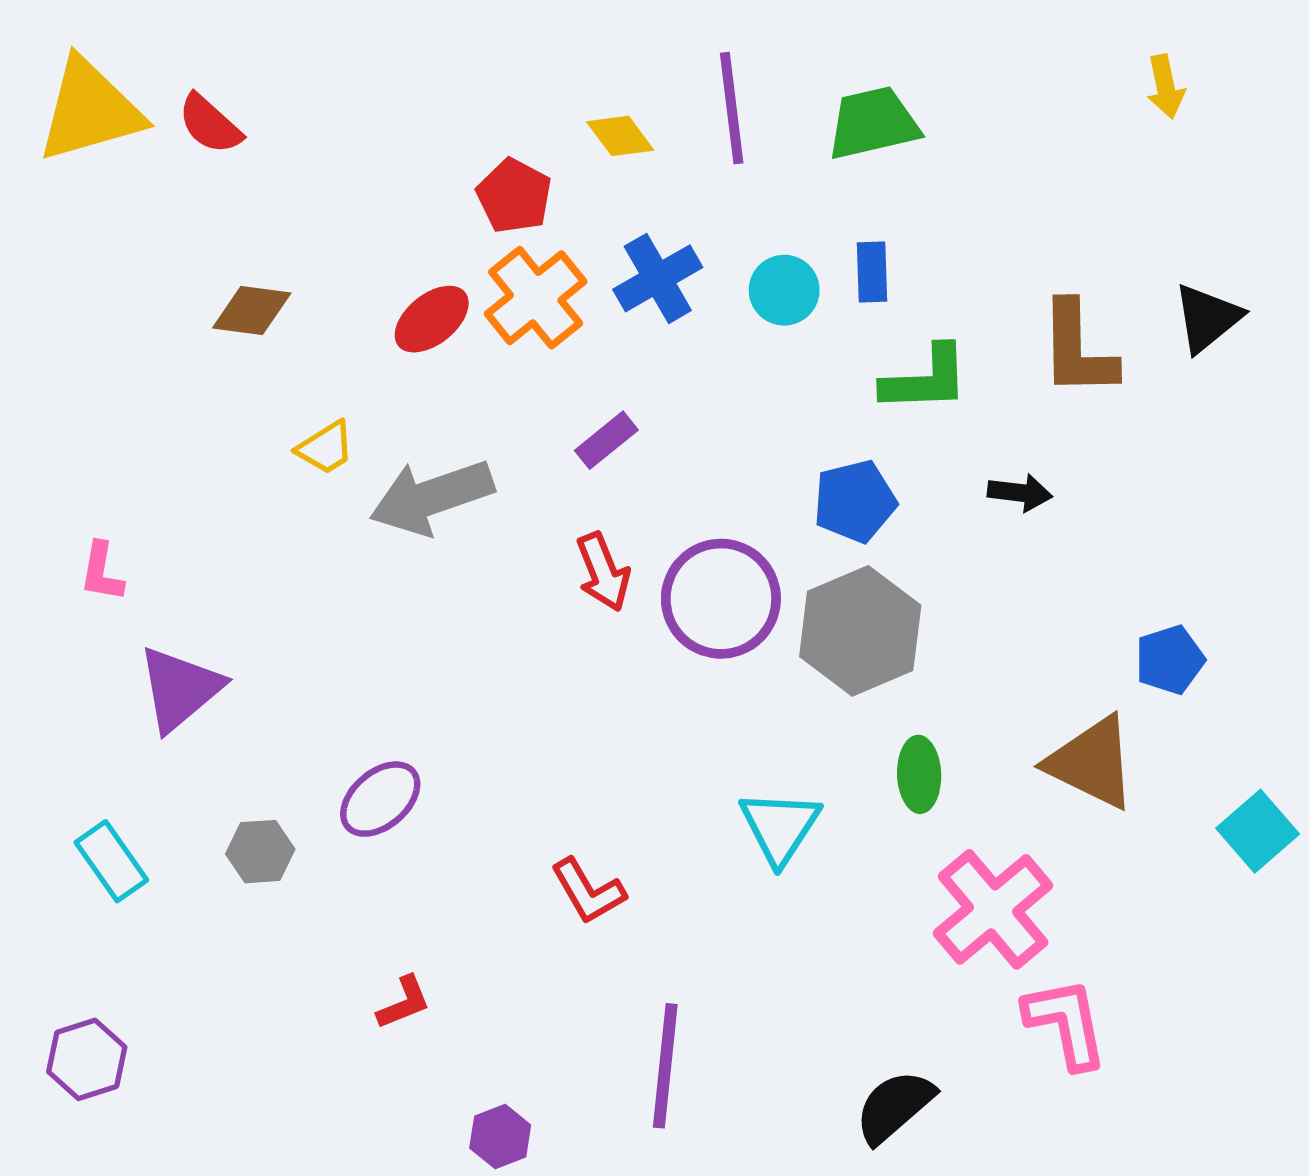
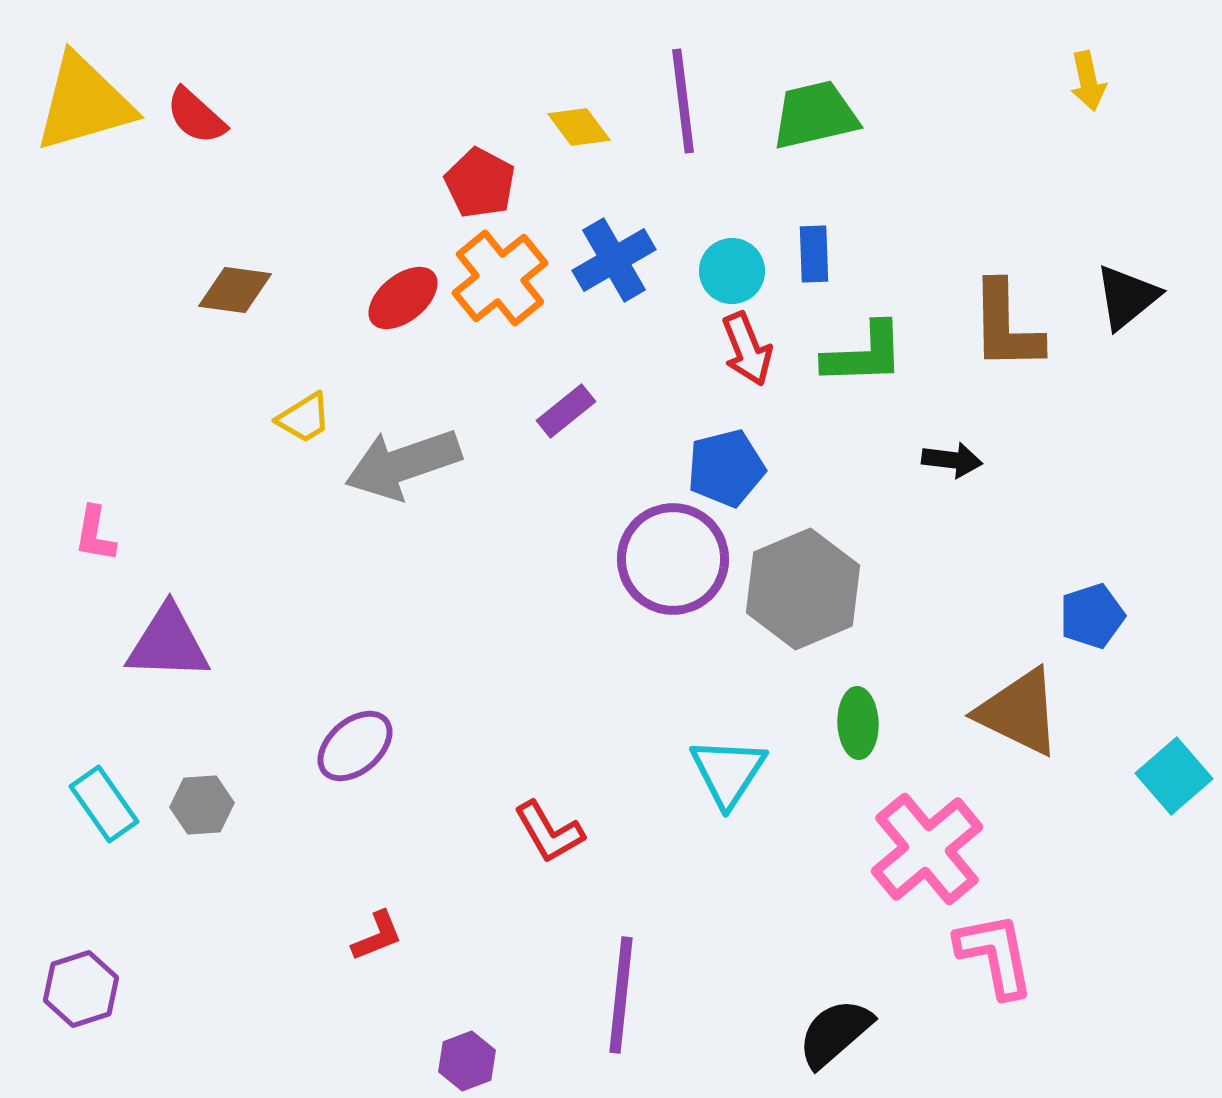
blue pentagon: (855, 501) -> (726, 468), moved
red arrow: (603, 572) -> (747, 349), moved
purple triangle: (180, 689) -> (168, 643), turned 42
gray hexagon: (260, 852) -> (202, 805), moved

